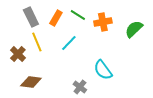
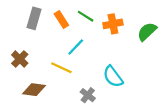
gray rectangle: (31, 17) -> (34, 18), turned 42
orange rectangle: (56, 18) -> (61, 20), turned -63
yellow line: (37, 42) -> (61, 68), moved, turned -42

